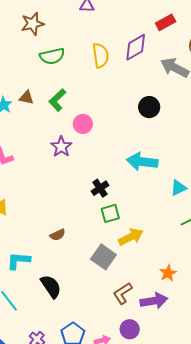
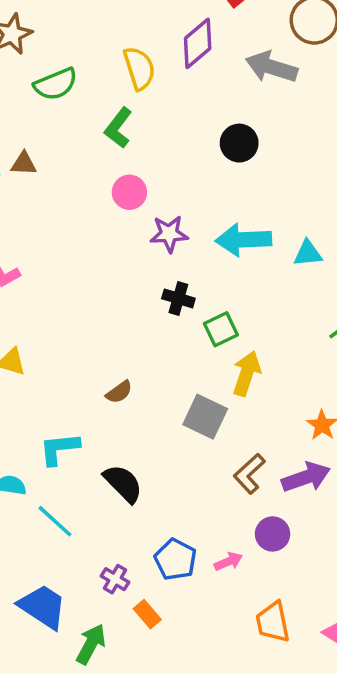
green L-shape: (57, 100) -> (118, 128), moved
purple star: (61, 147) -> (169, 234), moved, turned -30
black cross: (100, 188) -> (178, 298), turned -30
cyan triangle: (178, 188) -> (308, 253), moved, turned 30
green square: (110, 213) -> (221, 329), moved
yellow arrow: (131, 237) -> (247, 373), turned -35

